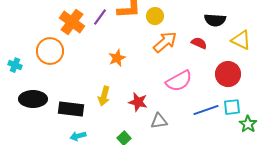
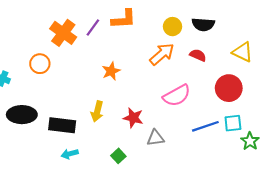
yellow circle: (155, 16) -> (172, 27), moved
black semicircle: (215, 20) -> (203, 24), moved
orange circle: (50, 51) -> (40, 64), size x0.7

